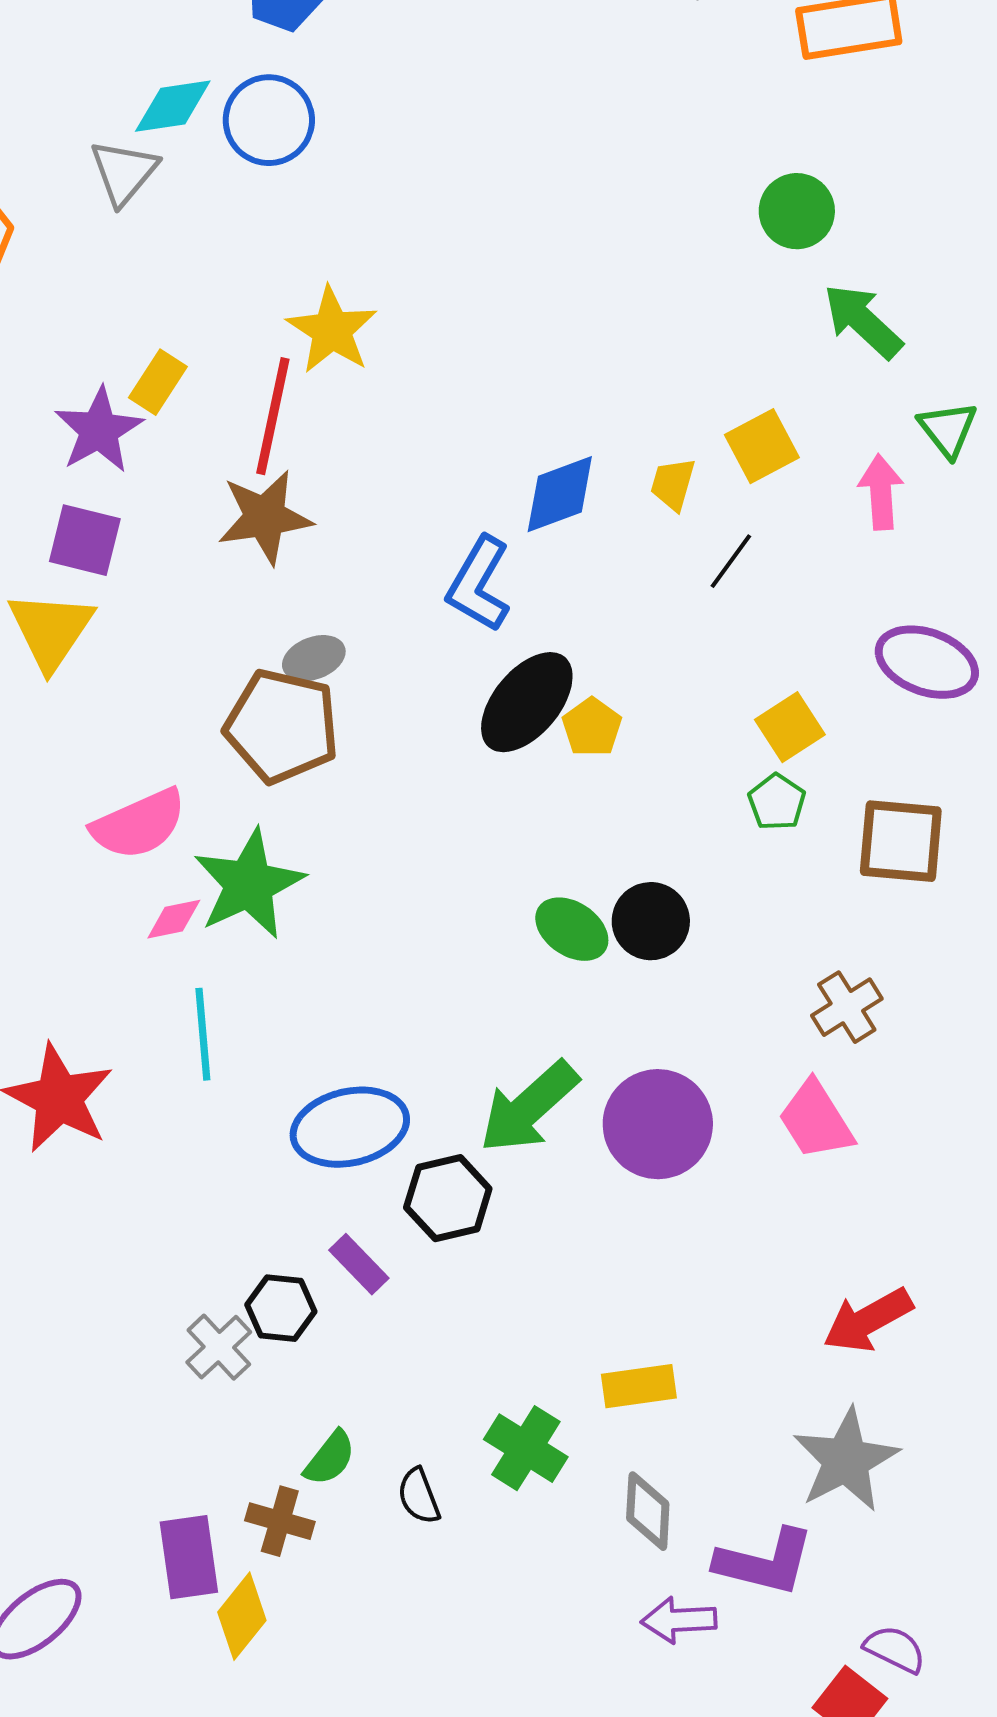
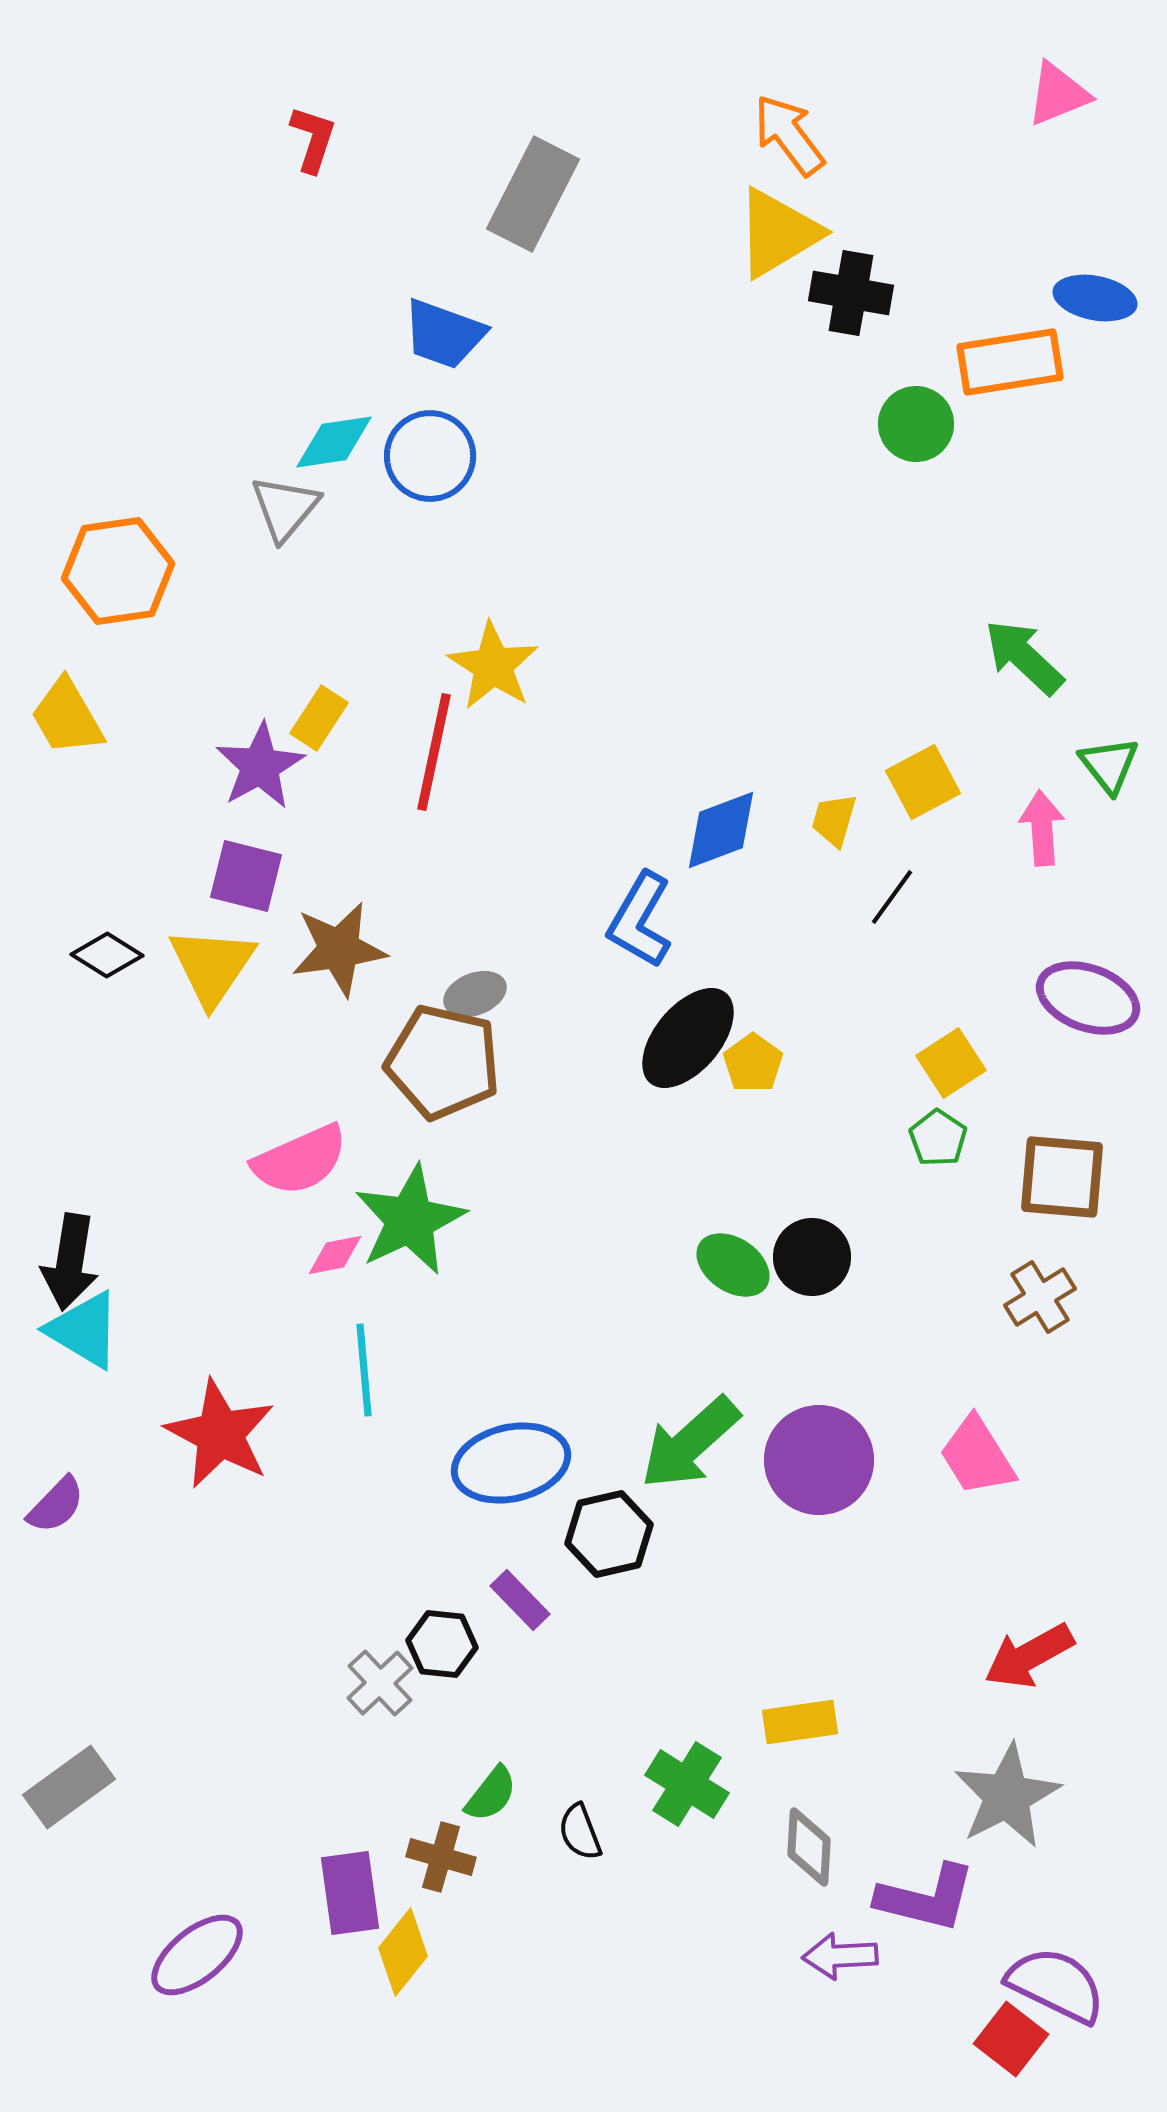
green circle: (797, 211) -> (916, 424), moved
brown star: (265, 517) -> (339, 949), moved
brown cross: (847, 1007) -> (1040, 1297), moved
purple semicircle: (895, 1649) -> (1056, 1985), size x1.6

